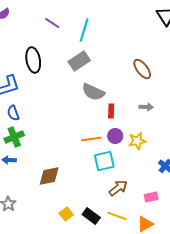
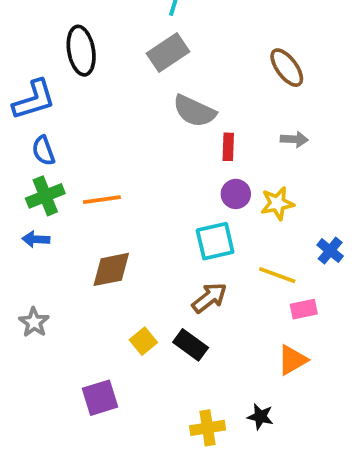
orange line: (91, 139) -> (102, 200), moved
brown arrow: (118, 188) -> (209, 298), moved
yellow line: (117, 216) -> (277, 275), moved

